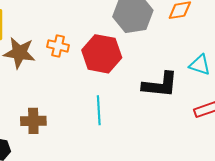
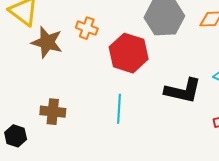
orange cross: (58, 46) -> (87, 28), moved

